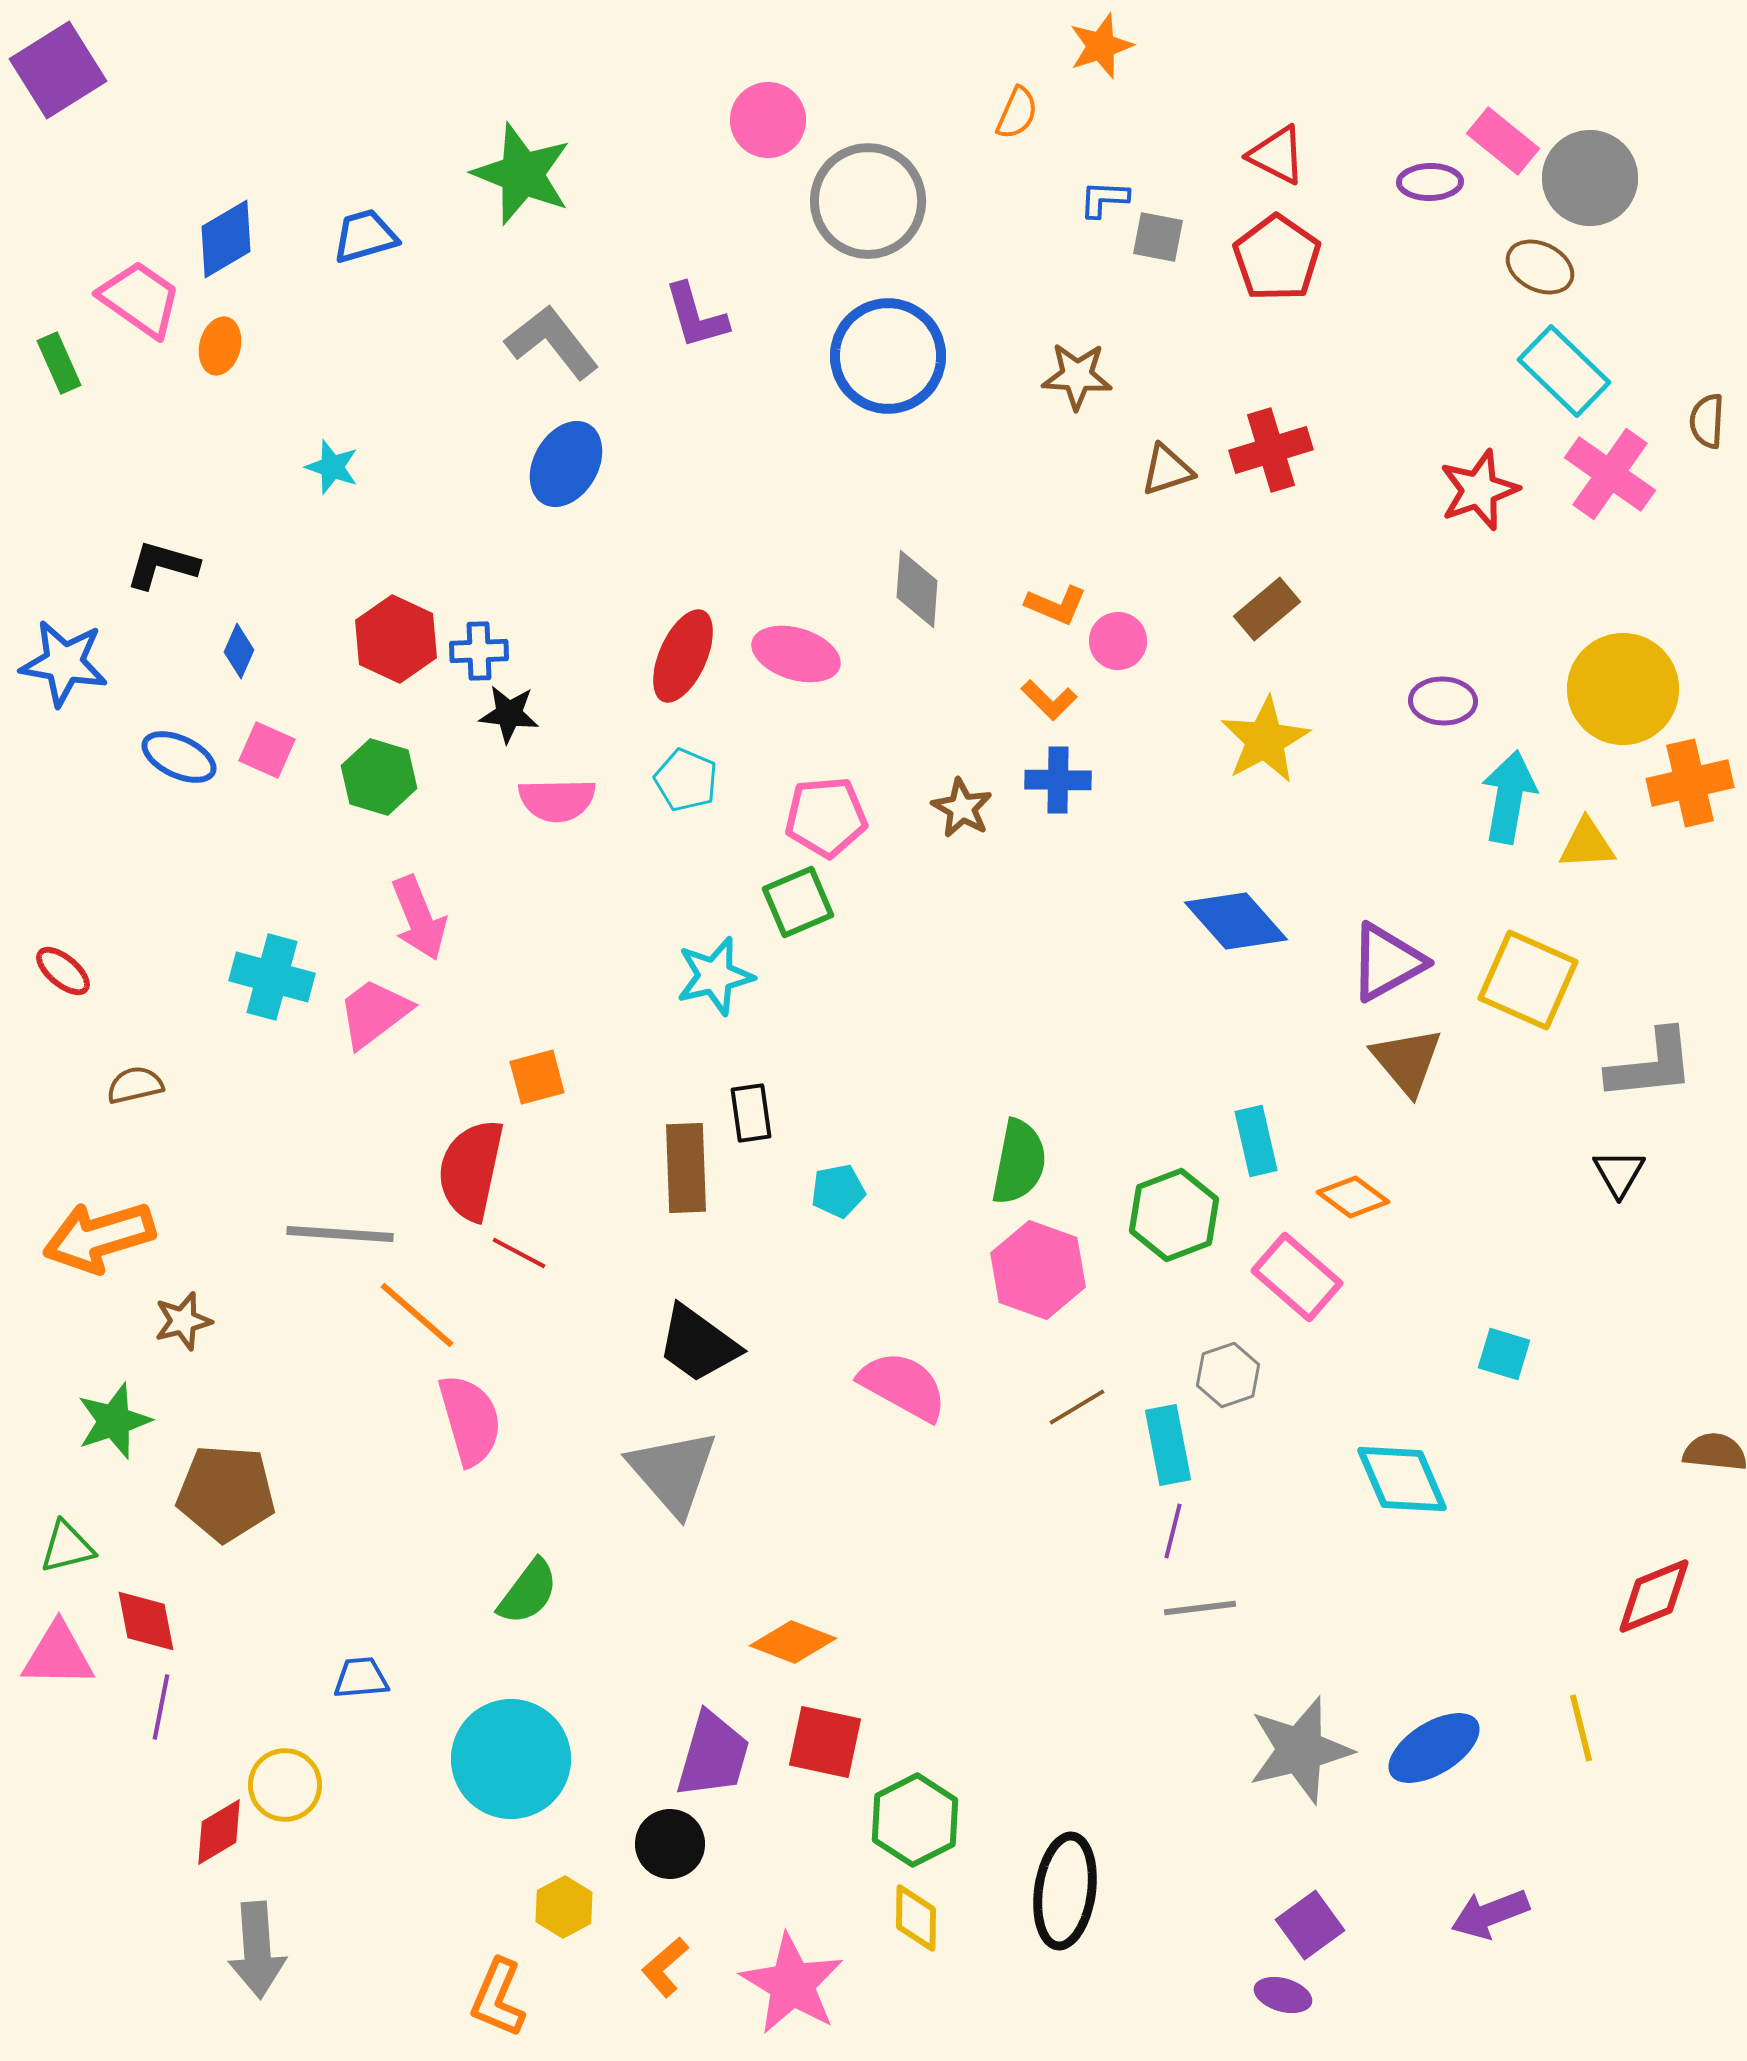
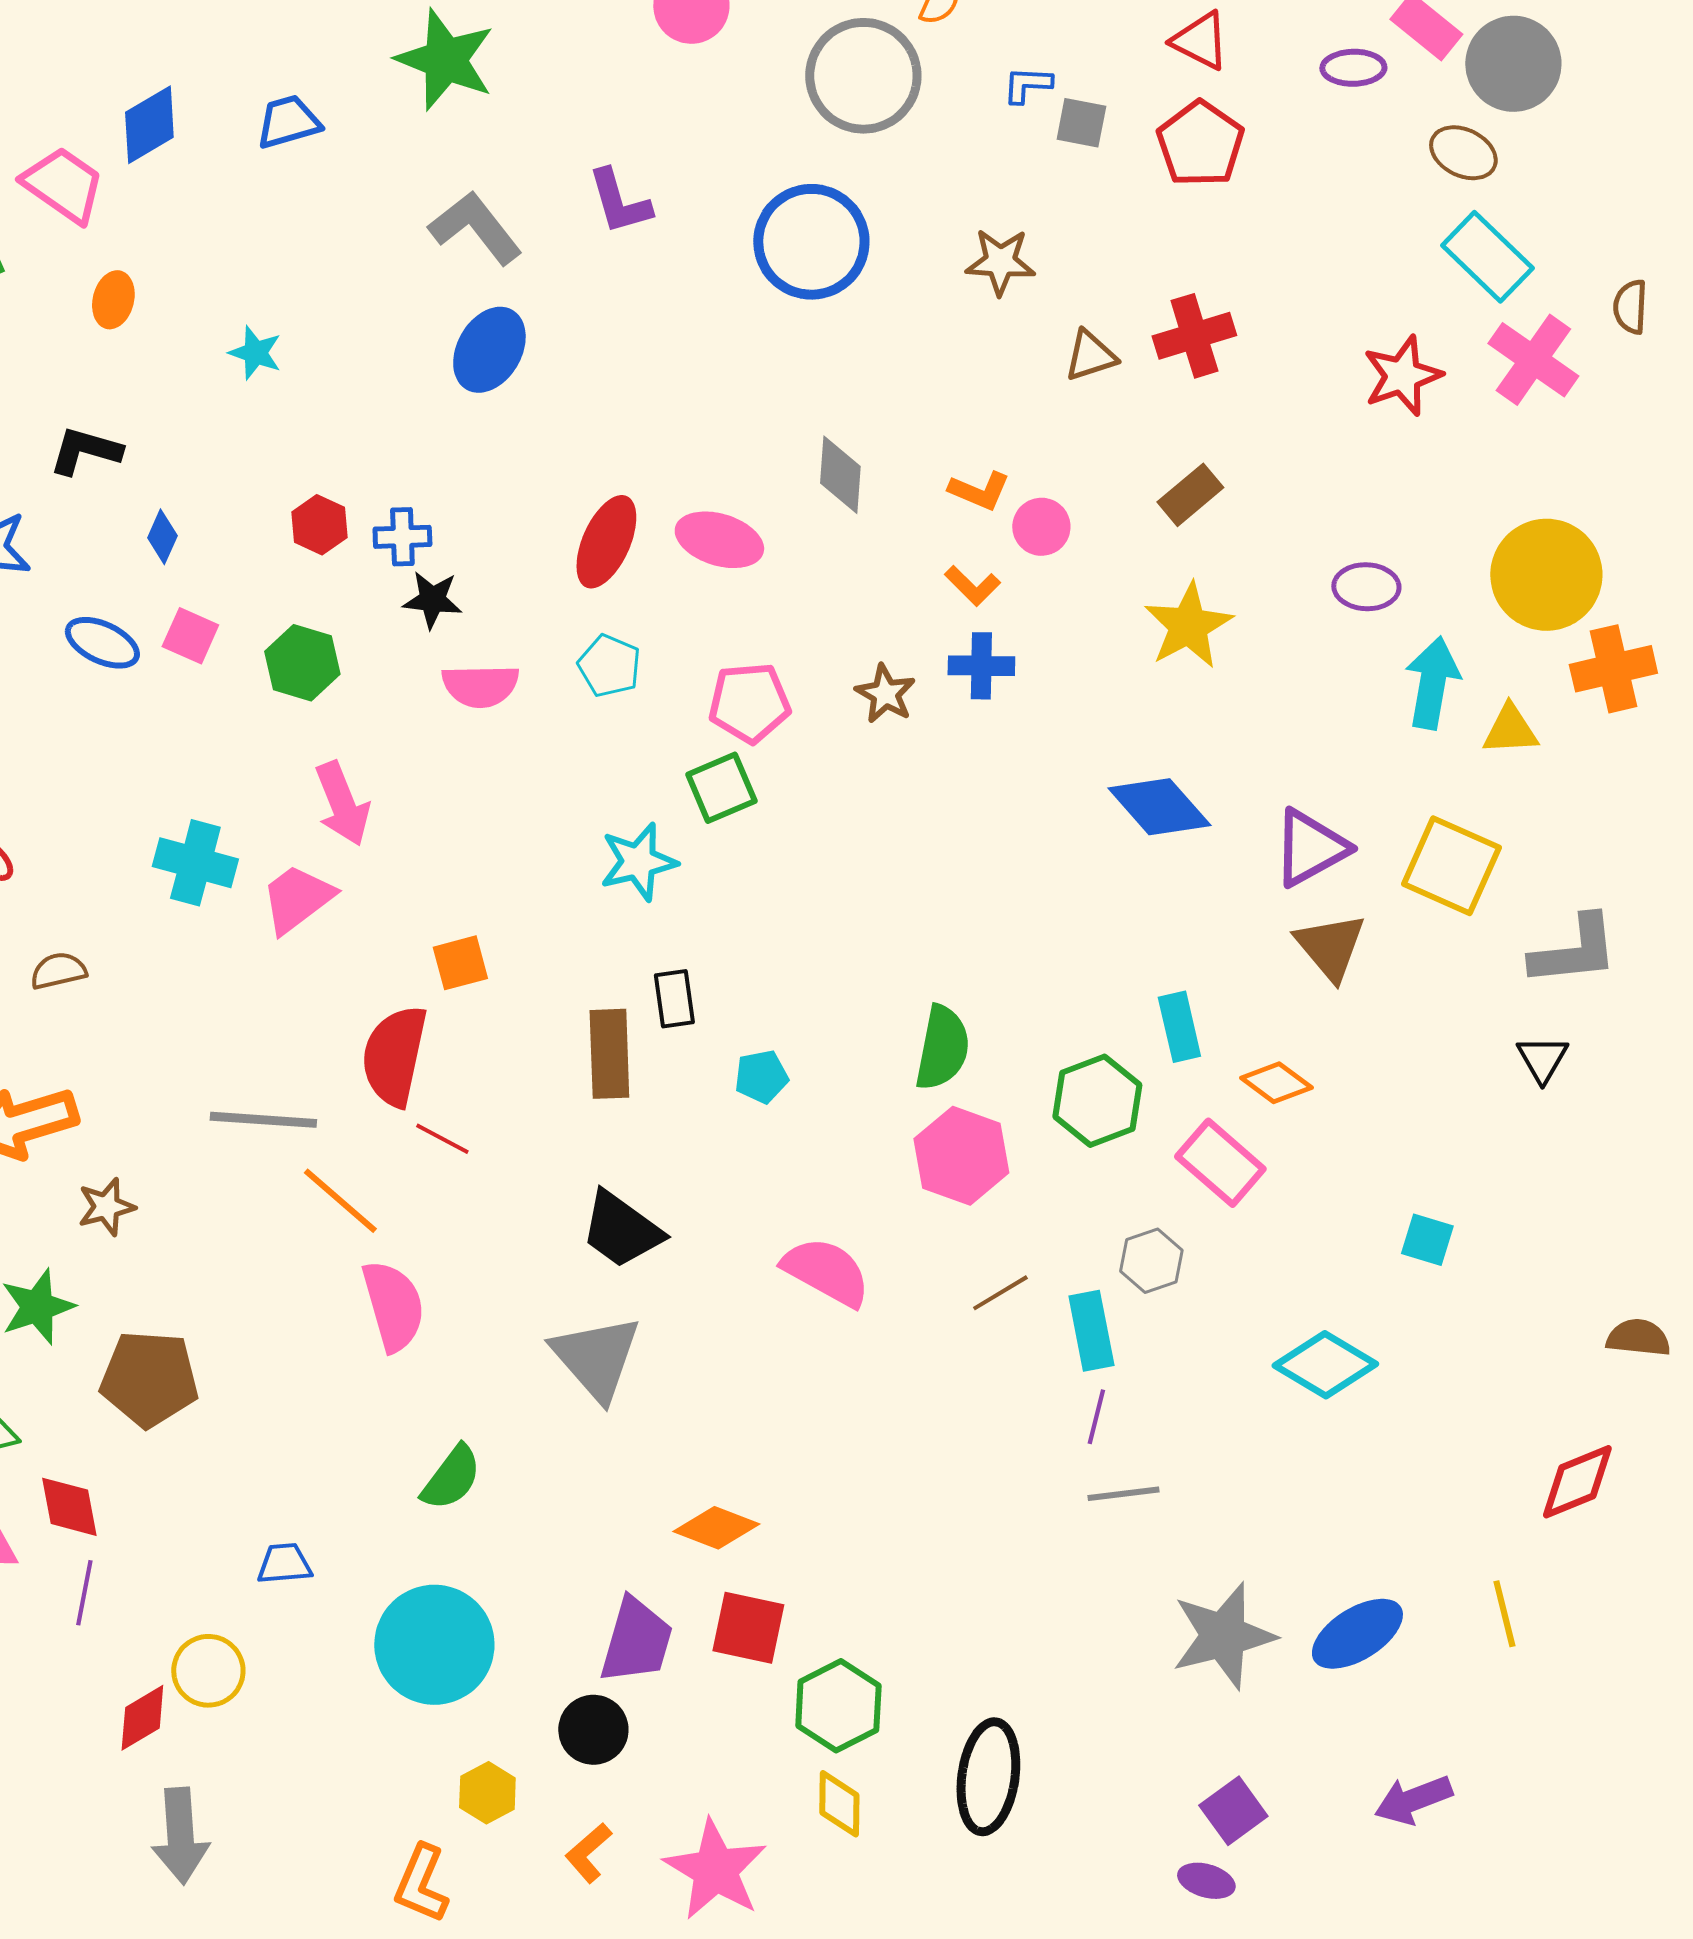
gray circle: (868, 201) -> (863, 76), moved
orange ellipse: (220, 346) -> (113, 300), moved
red hexagon: (396, 639) -> (319, 525), size x0.7
cyan diamond: (1402, 1479) -> (1325, 1365), turned -36

